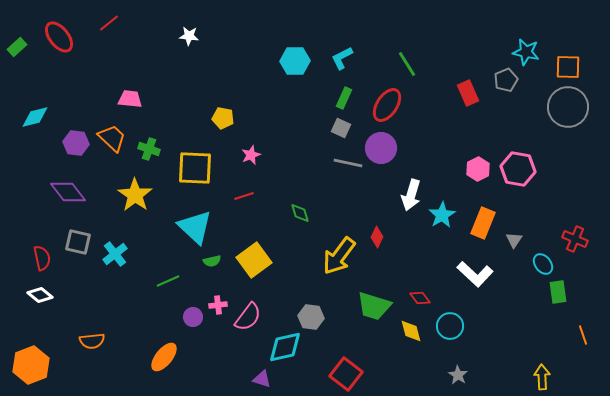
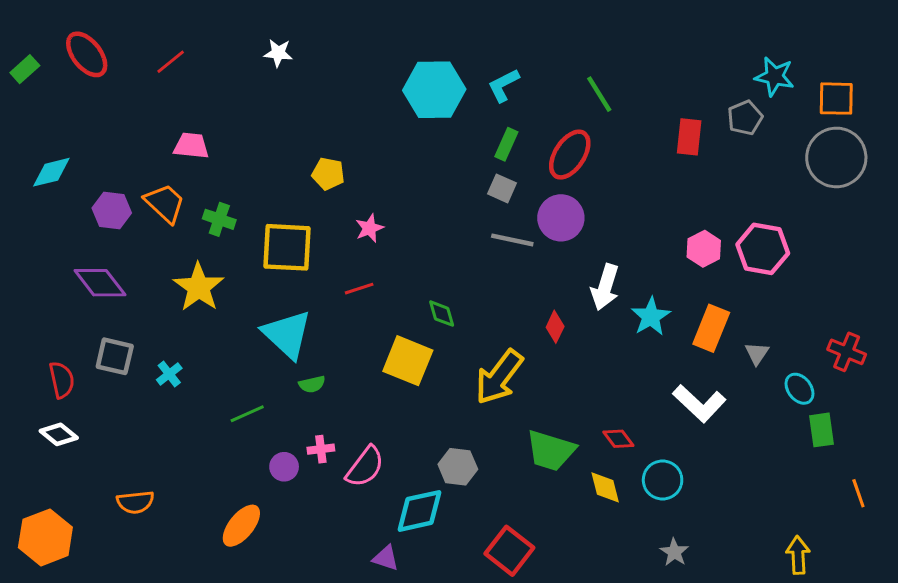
red line: (109, 23) -> (171, 62), moved
cyan hexagon: (295, 61) -> (434, 90), size x1.4
red rectangle: (468, 93) -> (689, 137), turned 30
red diamond: (377, 237) -> (555, 327), moved
cyan cross: (115, 254) -> (169, 374), size x0.7
yellow square: (254, 260) -> (408, 361), moved, turned -32

